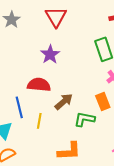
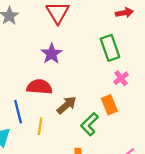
green L-shape: (84, 119) -> (89, 124), turned -55

